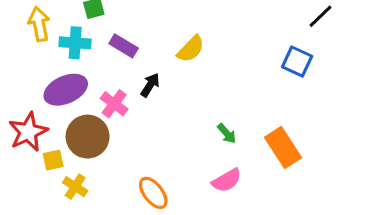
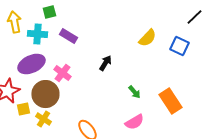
yellow semicircle: (191, 49) -> (147, 38), moved
black arrow: (150, 85) -> (105, 63), moved
yellow cross: (75, 187) -> (43, 119), moved

